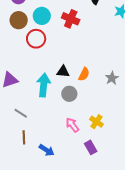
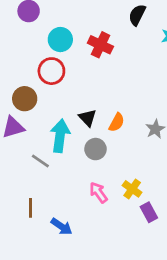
brown circle: (19, 20) -> (25, 99), moved
black triangle: (63, 72) -> (88, 118), turned 40
gray line: (21, 113) -> (40, 161), moved
purple rectangle: (91, 147) -> (149, 212), moved

